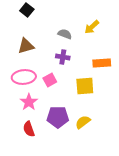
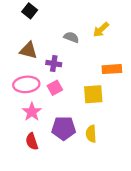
brown triangle: (26, 46) -> (29, 50), turned 30
purple cross: (63, 57) -> (54, 64), moved
yellow semicircle: (83, 122) -> (91, 134), turned -56

